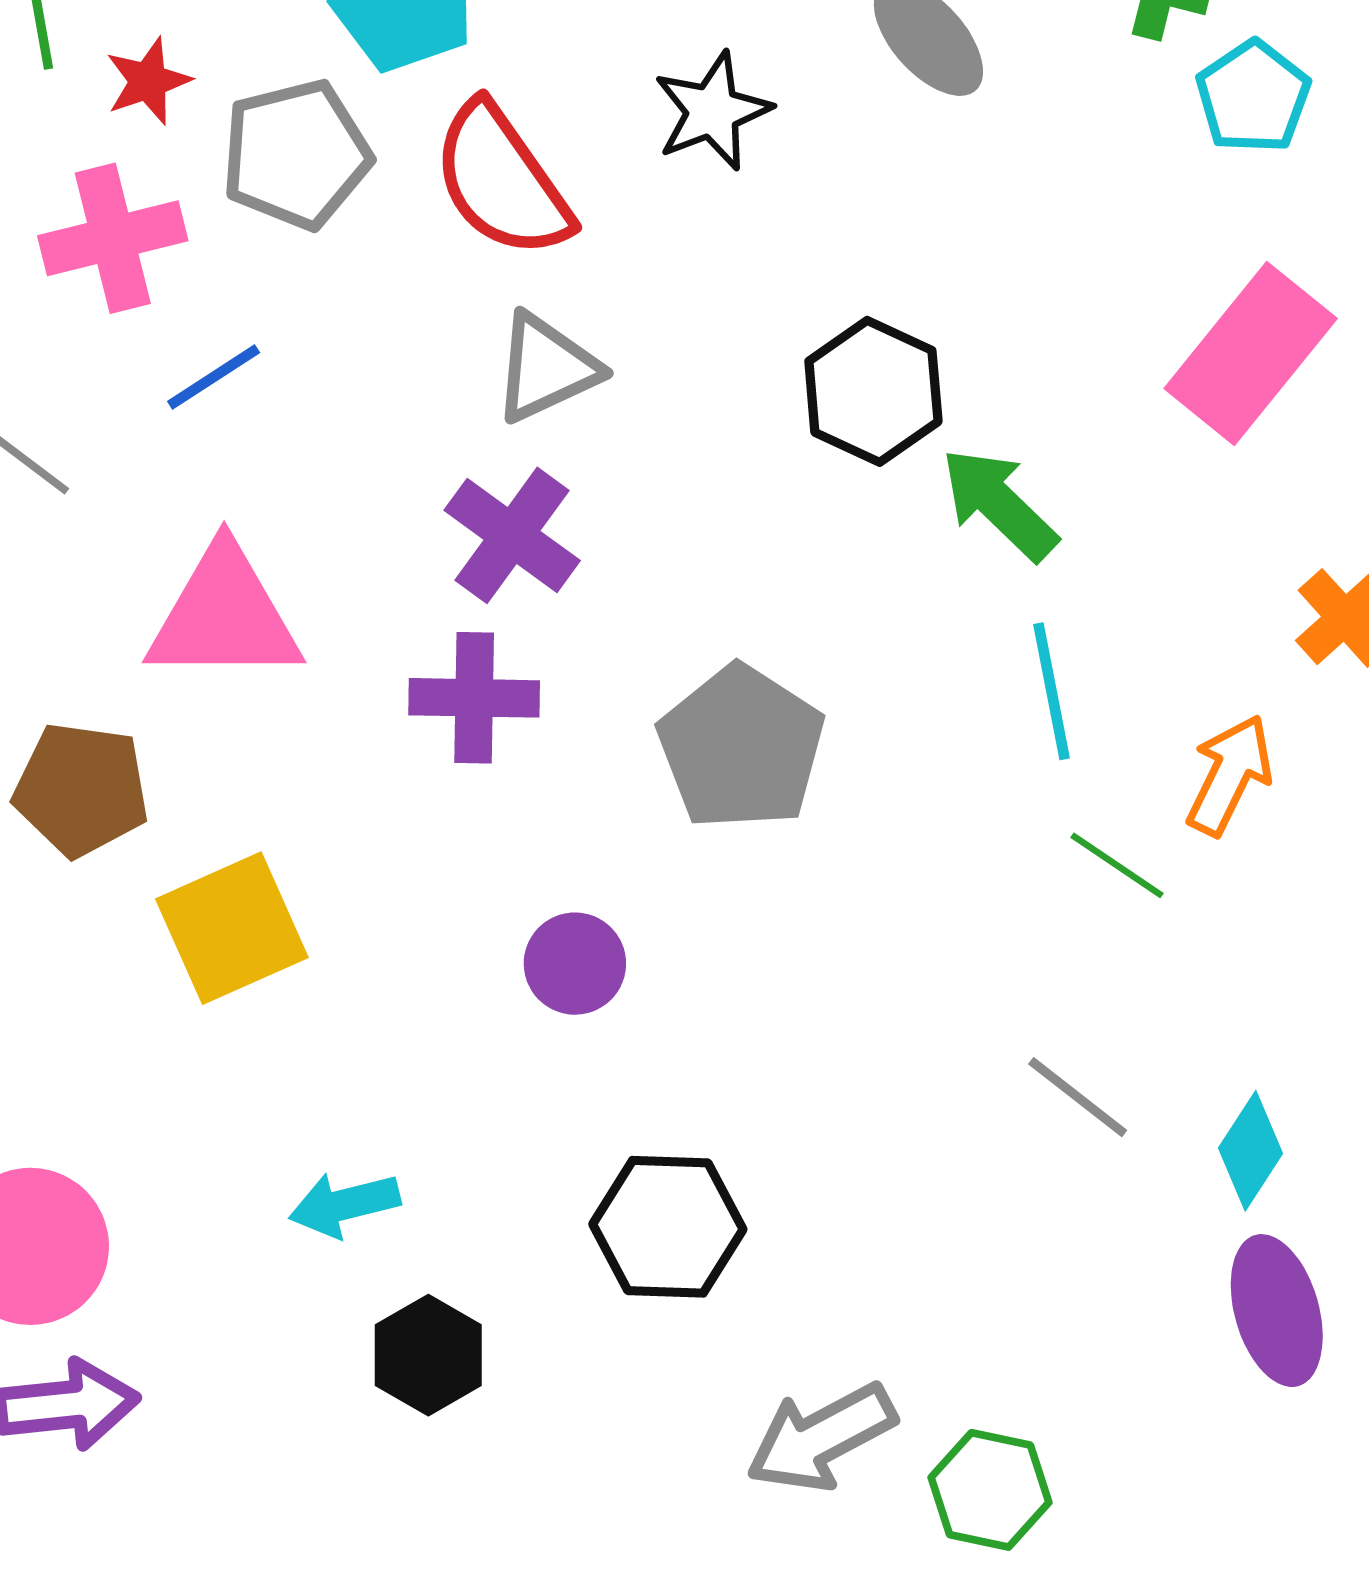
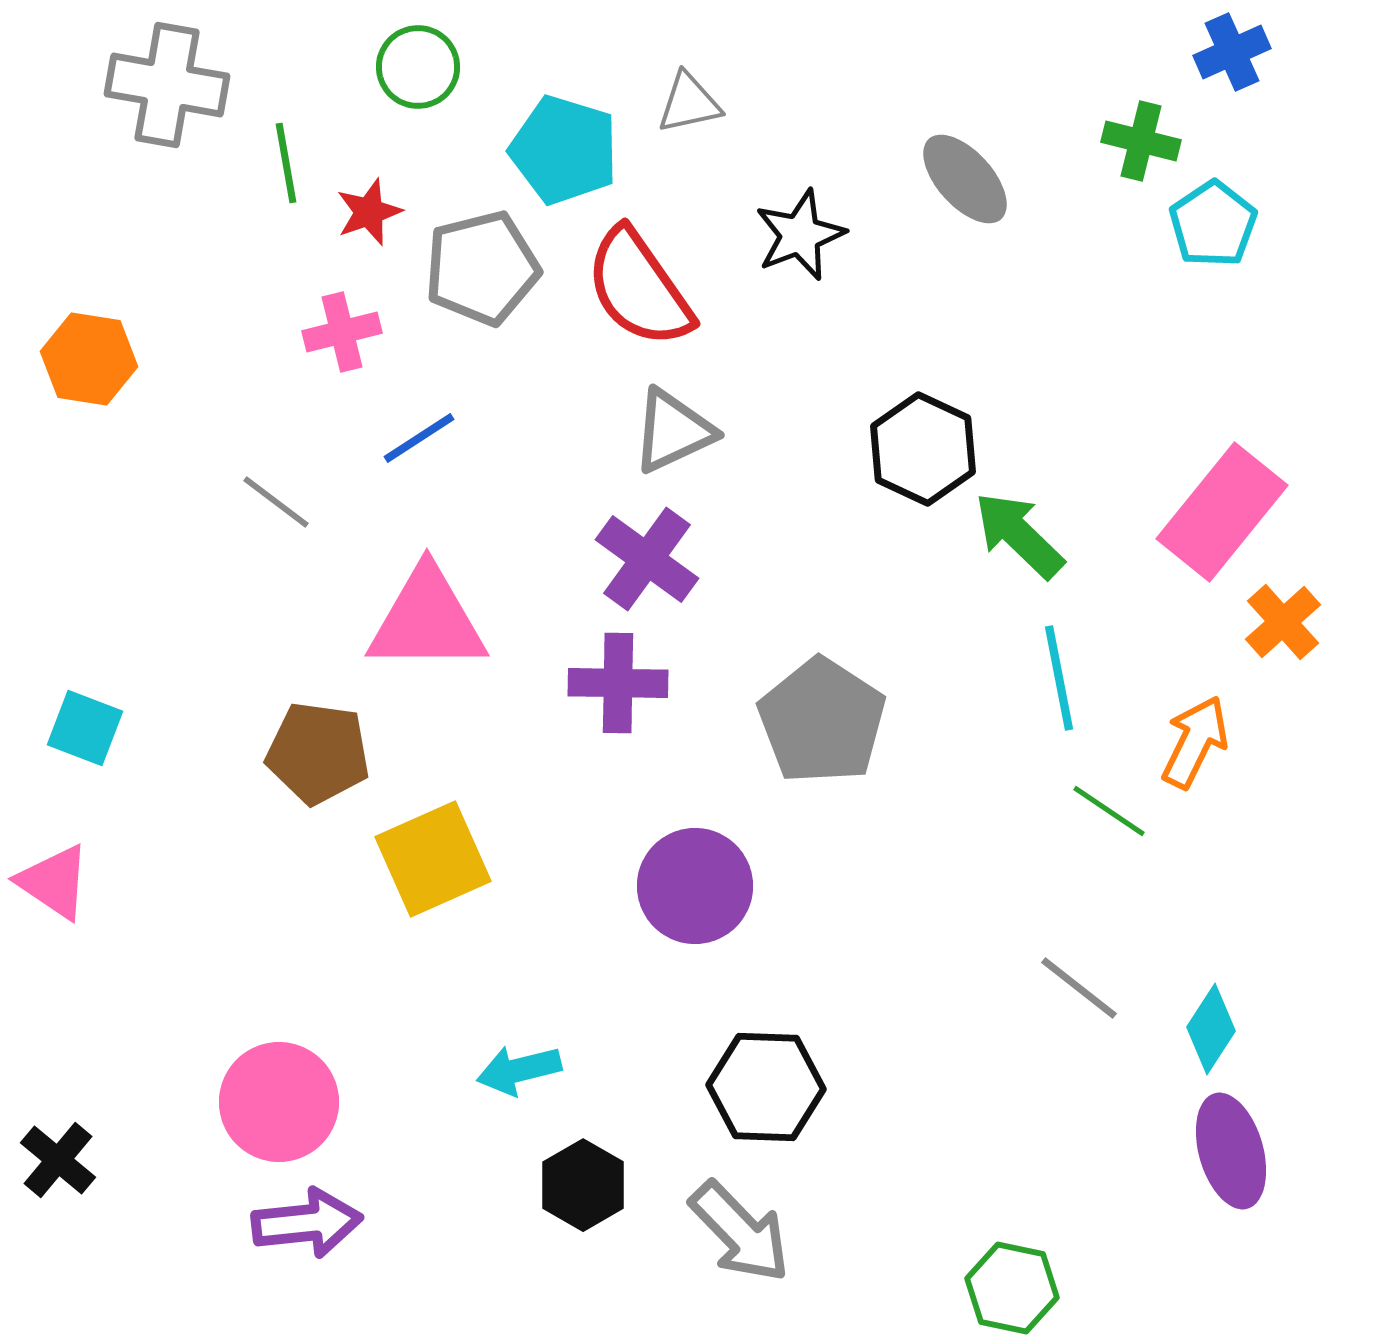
pink cross: (113, 238) -> (342, 332), size x0.7
pink rectangle: (1251, 353) -> (1222, 512), moved
purple circle: (575, 964) -> (695, 886), size x1.5
gray arrow: (821, 1438) -> (740, 1232), moved, turned -106

